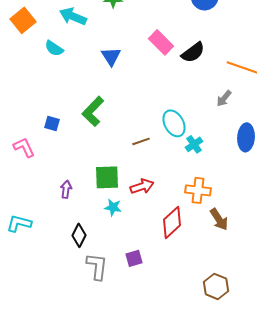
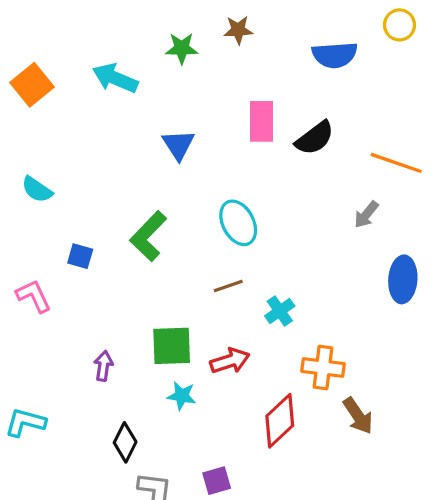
pink rectangle: (161, 42) -> (261, 121), turned 45
cyan semicircle: (54, 48) -> (37, 190), moved
cyan ellipse: (174, 123) -> (238, 223), moved
cyan cross: (194, 144) -> (280, 311), moved

